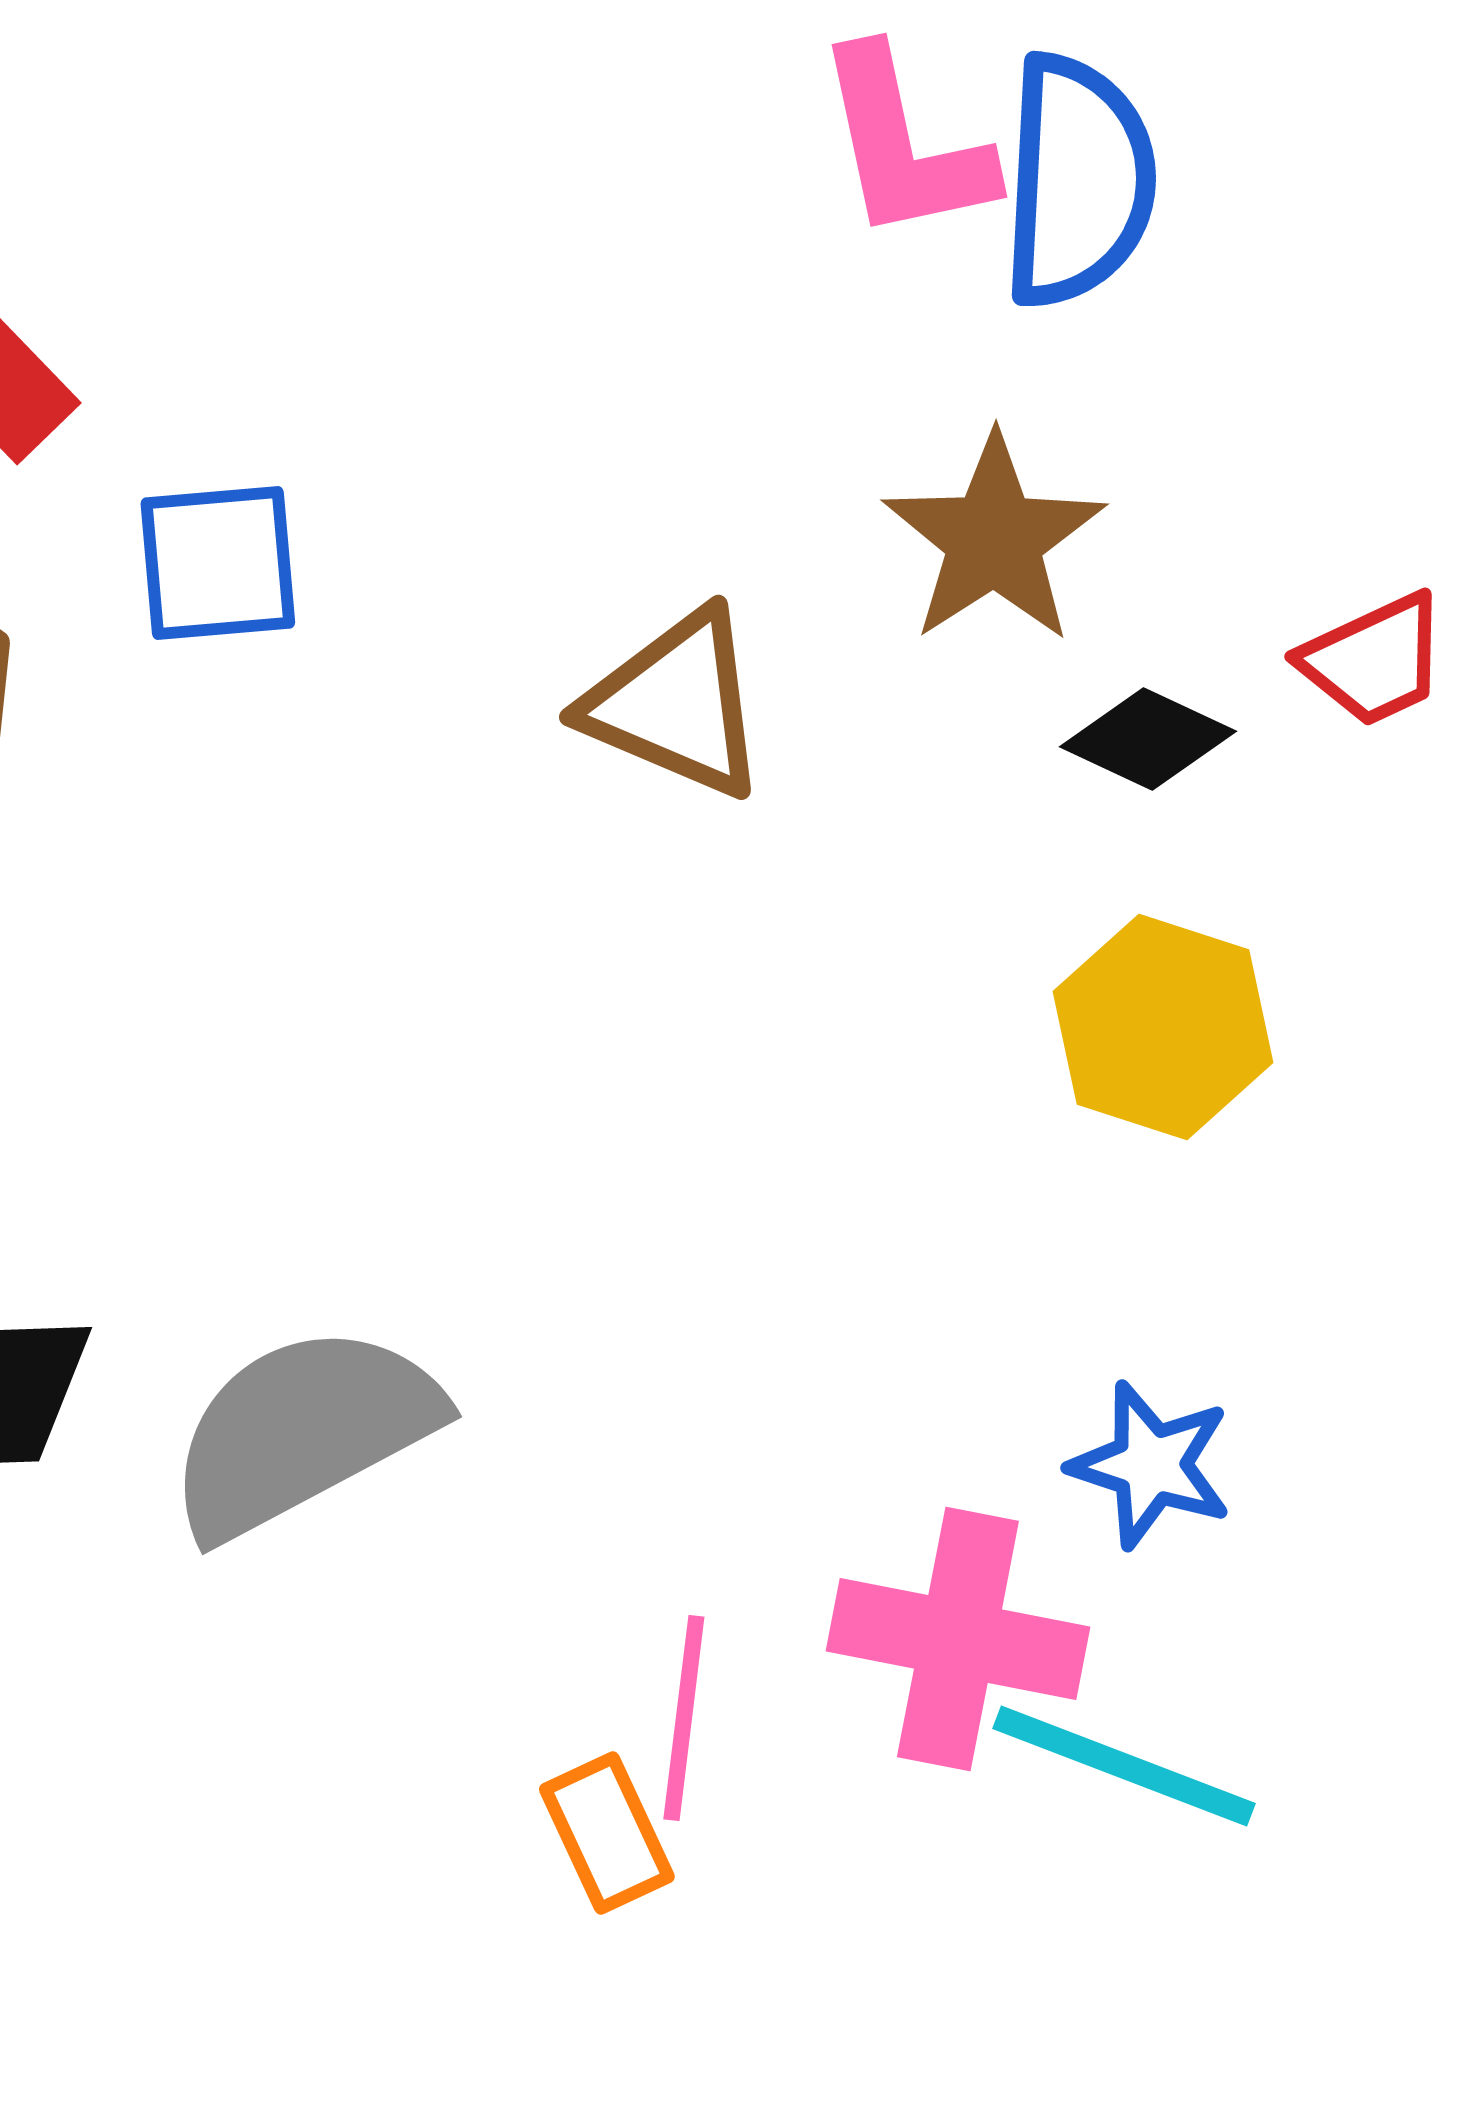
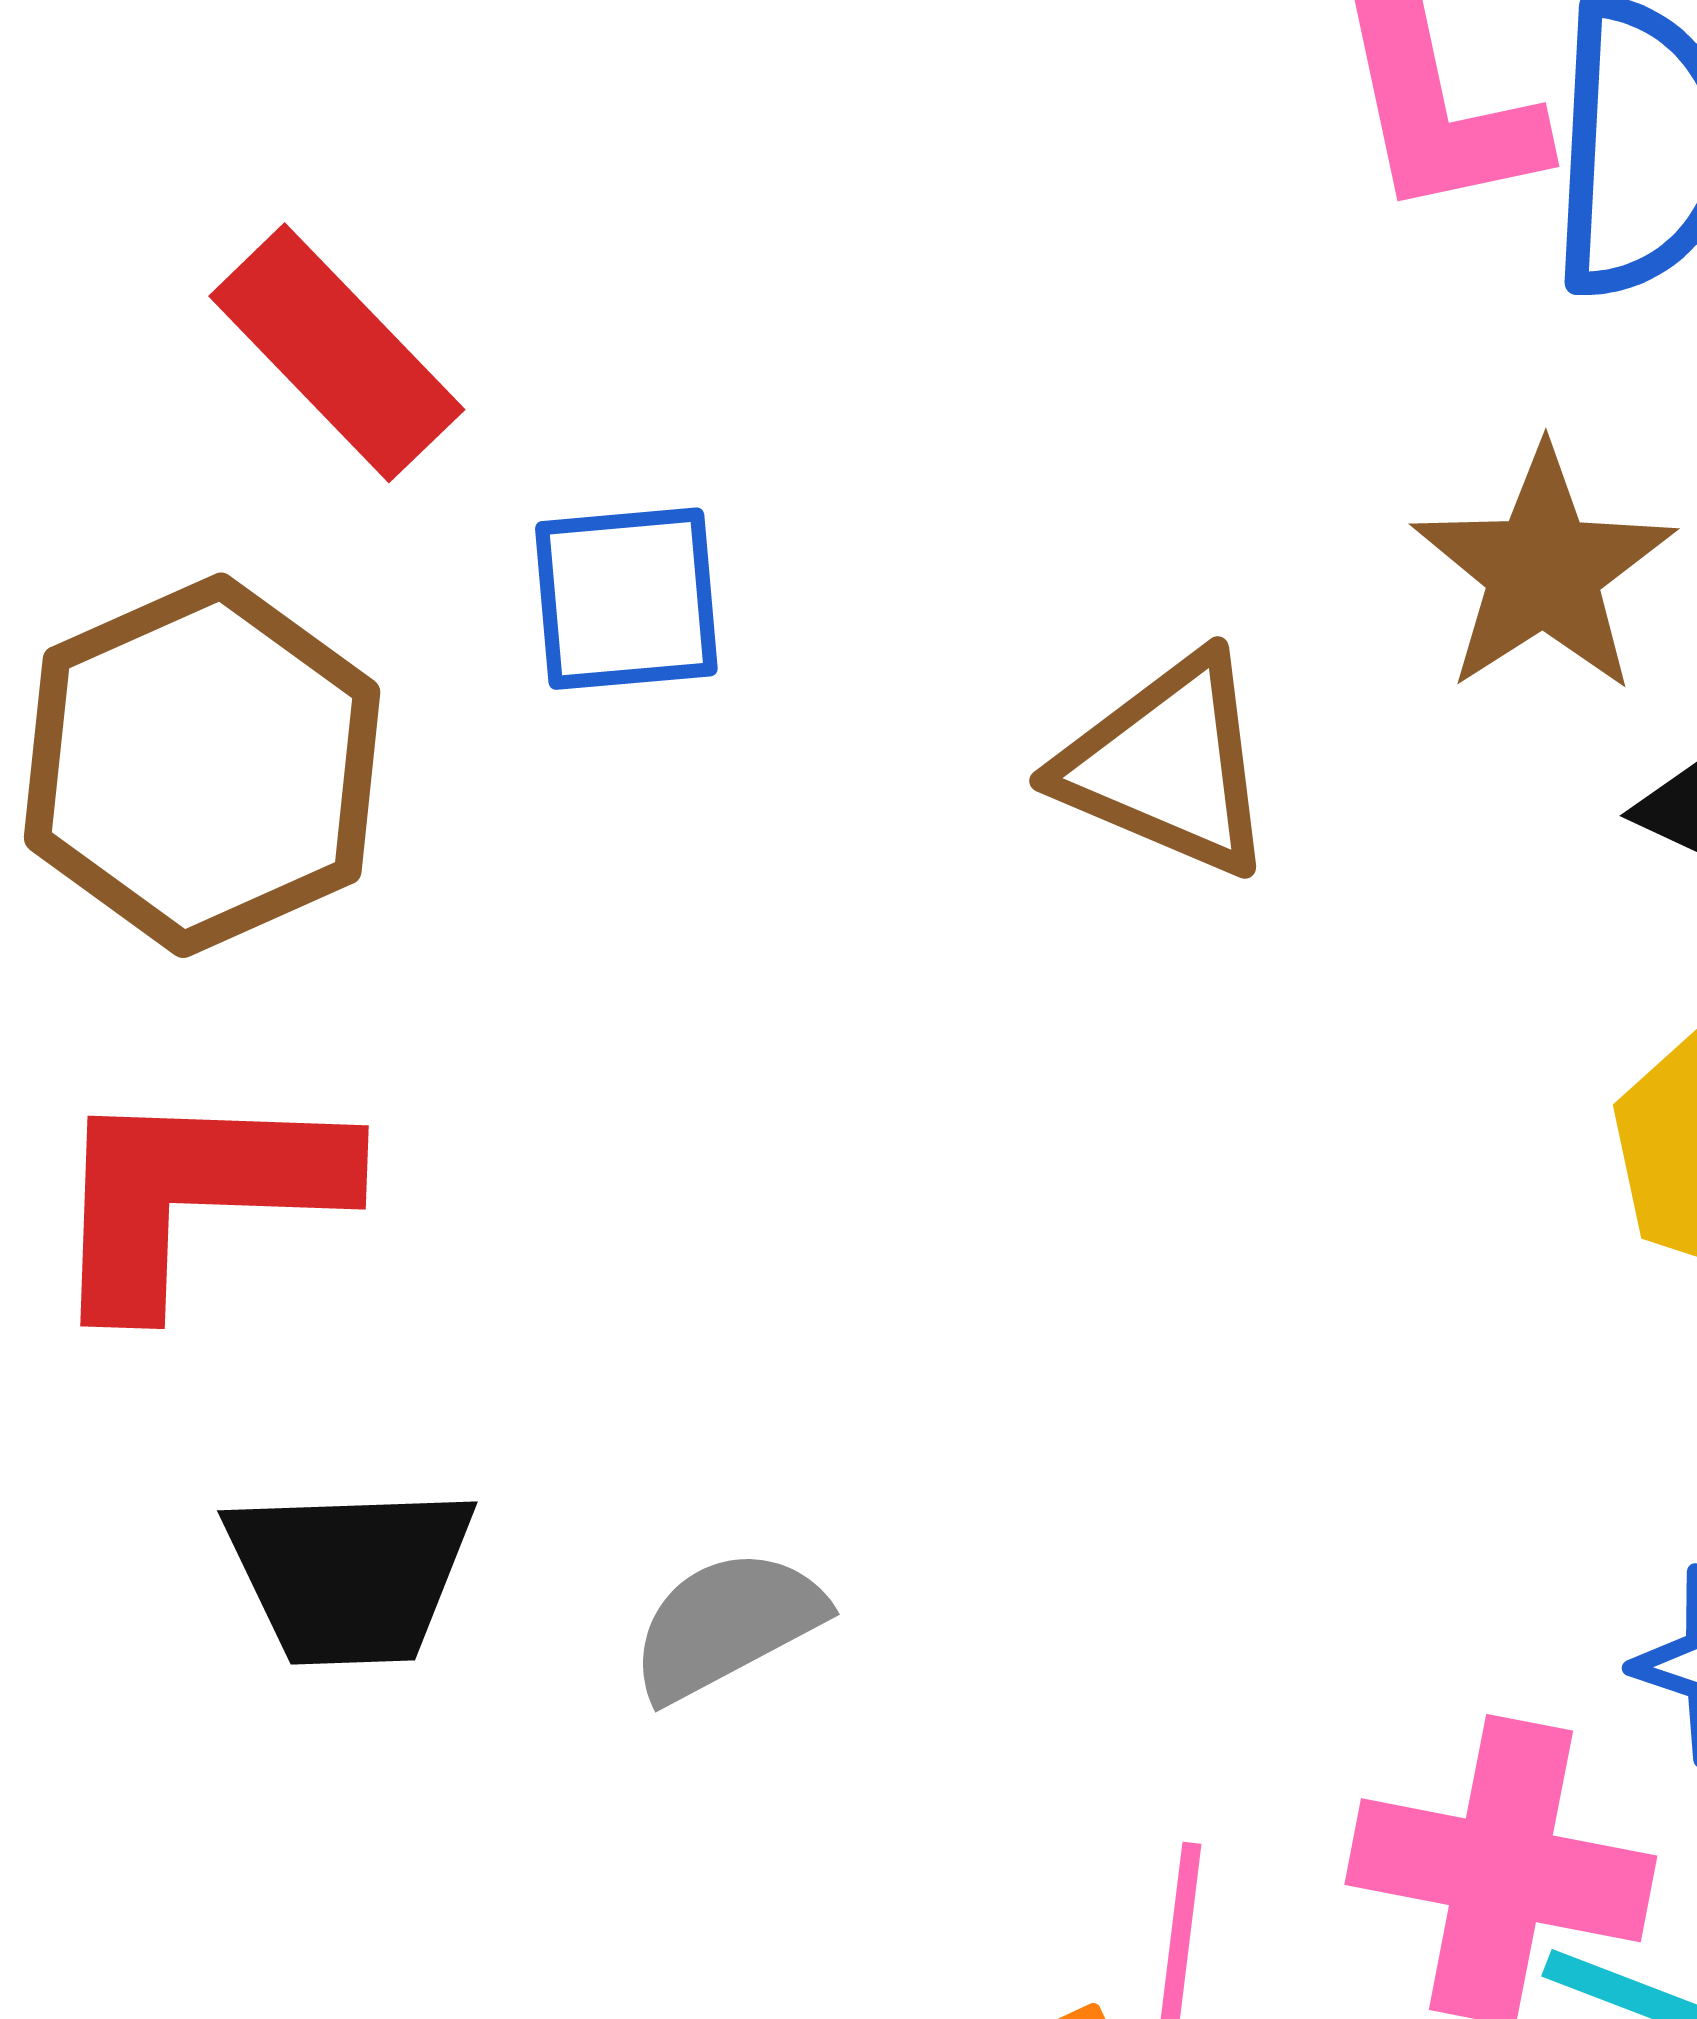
gray semicircle: (303, 1431) -> (727, 1624), size x0.6

